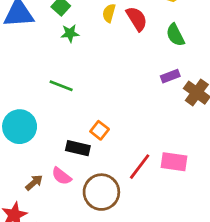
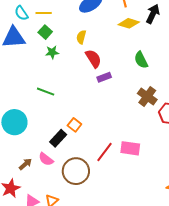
red semicircle: (137, 19) -> (93, 59), moved
green semicircle: (175, 35) -> (141, 60), moved
purple rectangle: (170, 76) -> (104, 77), moved
black rectangle: (78, 148) -> (58, 138), turned -60

